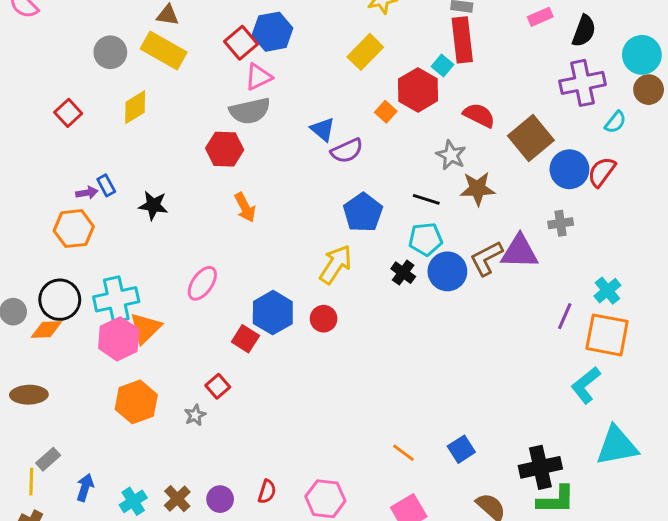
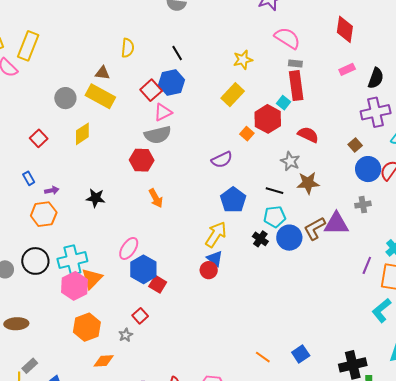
blue triangle: (323, 129) -> (215, 259), moved
brown square: (531, 138) -> (355, 145), moved, size x0.5
blue rectangle: (106, 185) -> (29, 178), moved
blue hexagon: (273, 313) -> (143, 269), moved
orange diamond: (46, 330) -> (104, 361), moved

